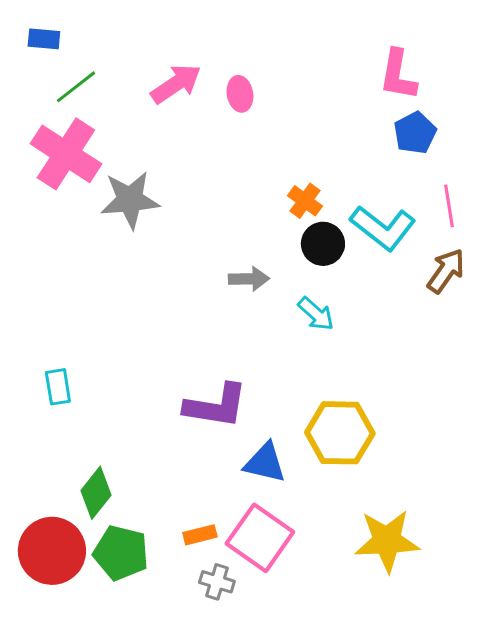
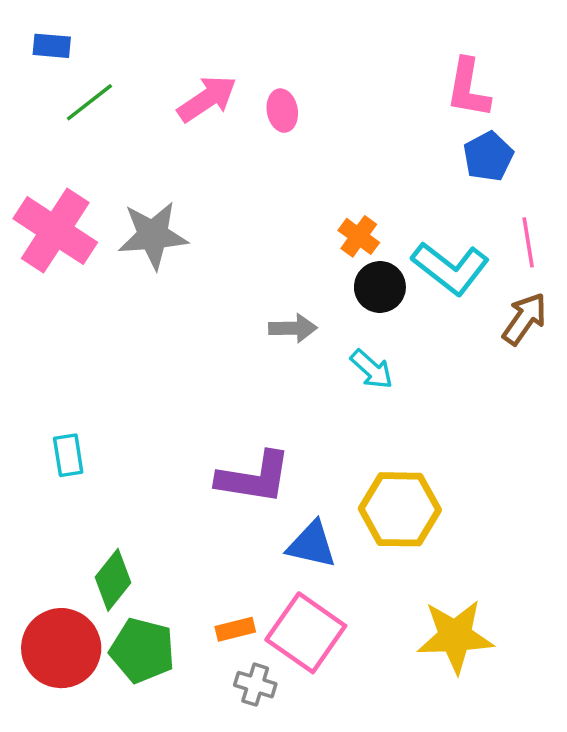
pink cross: (66, 154) -> (55, 231), moved

